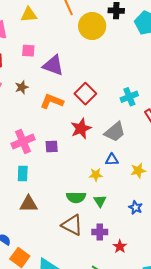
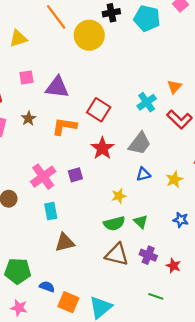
yellow star: (96, 175) -> (119, 196), moved
purple cross: (100, 232) -> (148, 255), turned 35

